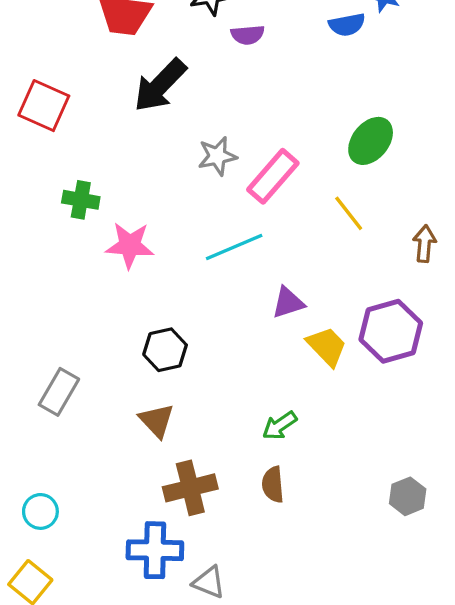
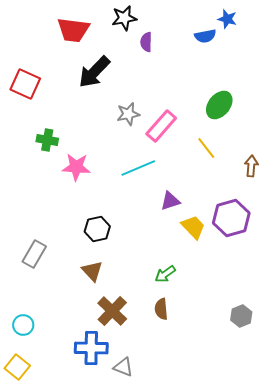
purple semicircle: (248, 35) -> (146, 42), turned 96
brown cross: (190, 488) -> (112, 311), turned -32

